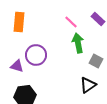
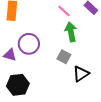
gray square: (96, 61) -> (64, 57), moved

